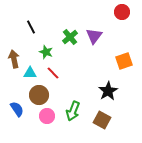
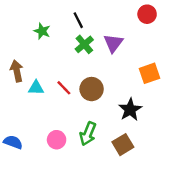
black line: (31, 27) -> (78, 20), moved
green star: (46, 52) -> (42, 31), moved
brown circle: (39, 95) -> (92, 89), moved
blue semicircle: (17, 109) -> (13, 142), moved, turned -35
brown square: (102, 120) -> (123, 145), turned 30

